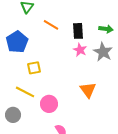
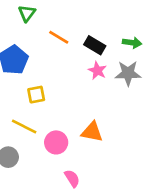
black rectangle: (78, 31) -> (95, 45), turned -56
gray star: (103, 52) -> (128, 73), turned -30
orange triangle: (88, 90) -> (92, 132), moved, turned -42

